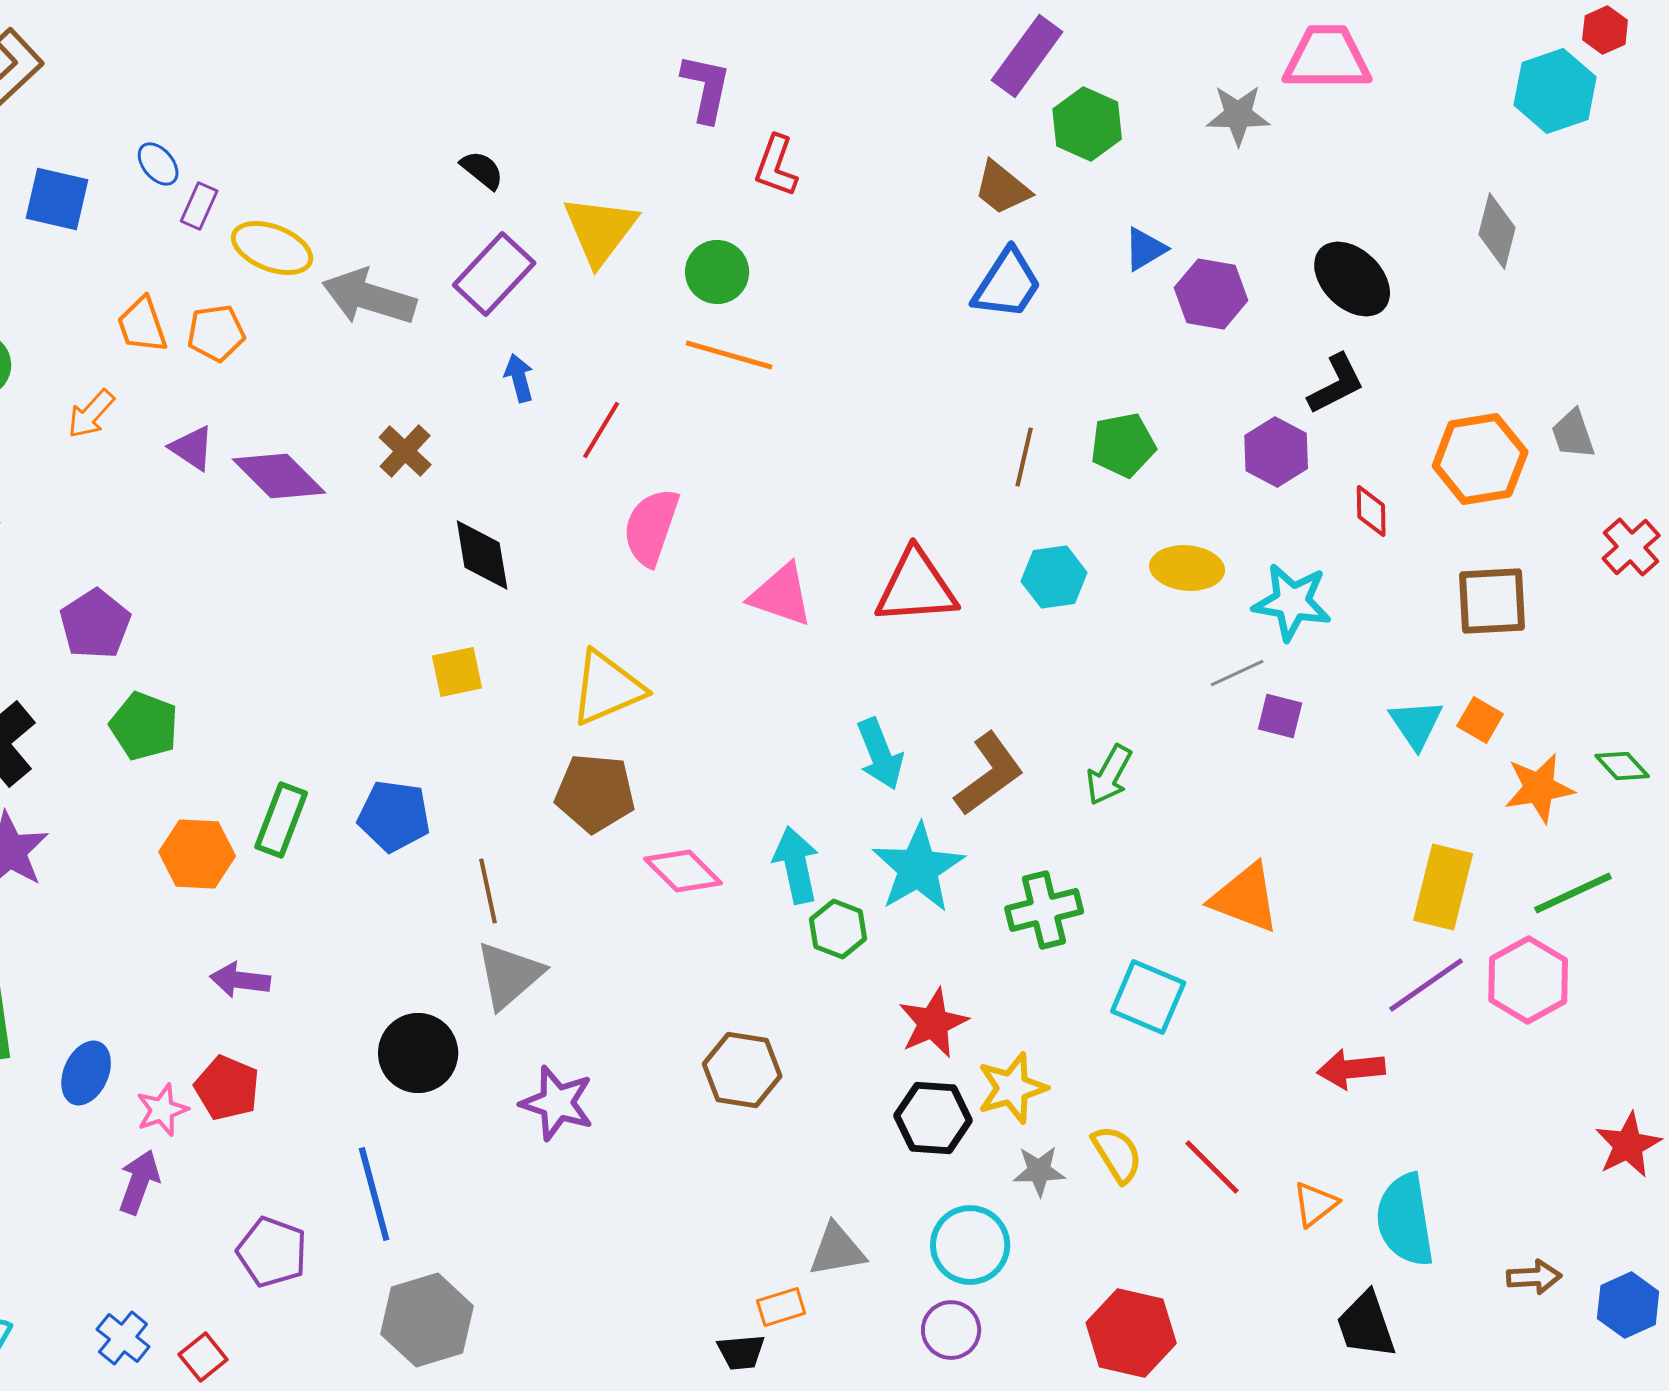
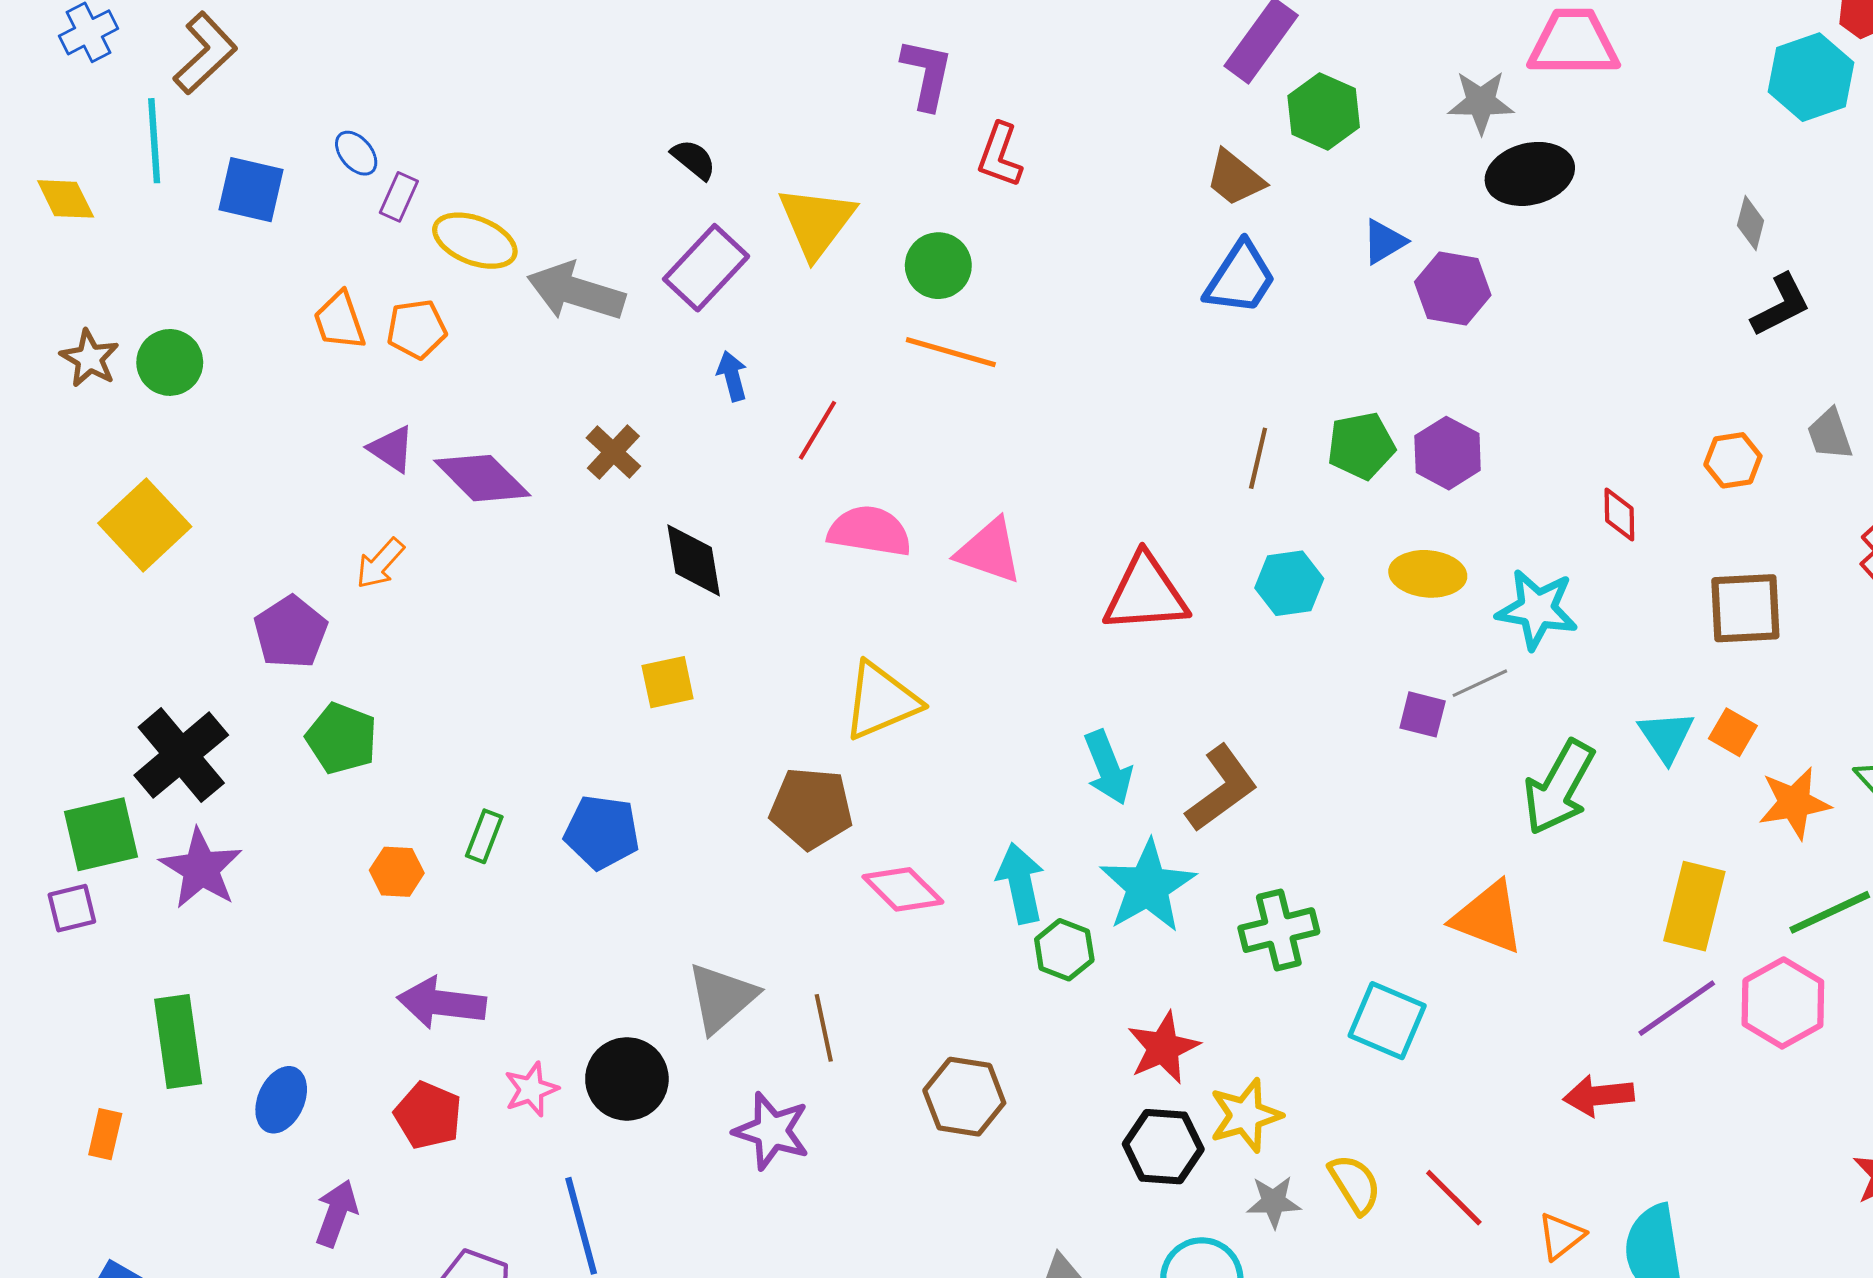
gray diamond: (1497, 231) -> (1751, 223), size x0.7
black ellipse: (1352, 279) -> (1530, 174), moved, turned -58
black L-shape: (1336, 384) -> (1781, 305), moved
orange arrow: (91, 414) -> (380, 563), moved
purple hexagon: (1276, 452) -> (1448, 453), moved
orange hexagon: (1480, 459) -> (1733, 460), size x0.6
pink semicircle: (651, 527) -> (870, 531), turned 80
pink triangle: (781, 595) -> (989, 551), moved
yellow triangle: (607, 688) -> (881, 701), moved
purple square: (1280, 716) -> (1423, 714), moved
green arrow: (1109, 775) -> (1559, 787), moved, size x1.5
green rectangle: (281, 820) -> (484, 836), size x0.7
orange hexagon: (197, 854) -> (397, 872), size x0.7
brown line: (488, 891) -> (824, 1028), moved
purple arrow: (240, 980) -> (442, 1003), size x1.4
pink star: (162, 1110) -> (531, 1089), moved

